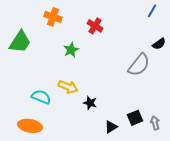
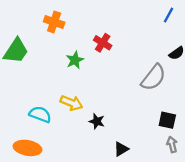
red cross: (95, 26) -> (103, 43), moved
black square: (135, 118) -> (167, 120), moved, turned 35

